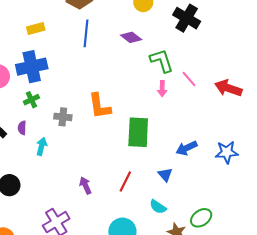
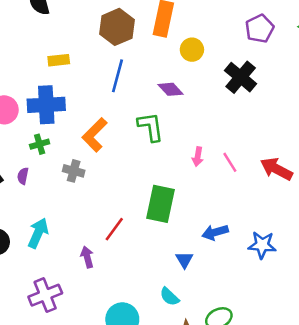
green L-shape: (162, 61) -> (151, 127), moved
pink line: (189, 79) -> (230, 162), moved
orange L-shape: (100, 106) -> (95, 135), moved, turned 44
cyan arrow: (41, 146) -> (38, 233), moved, size x1.4
red line: (125, 182) -> (114, 229), moved

